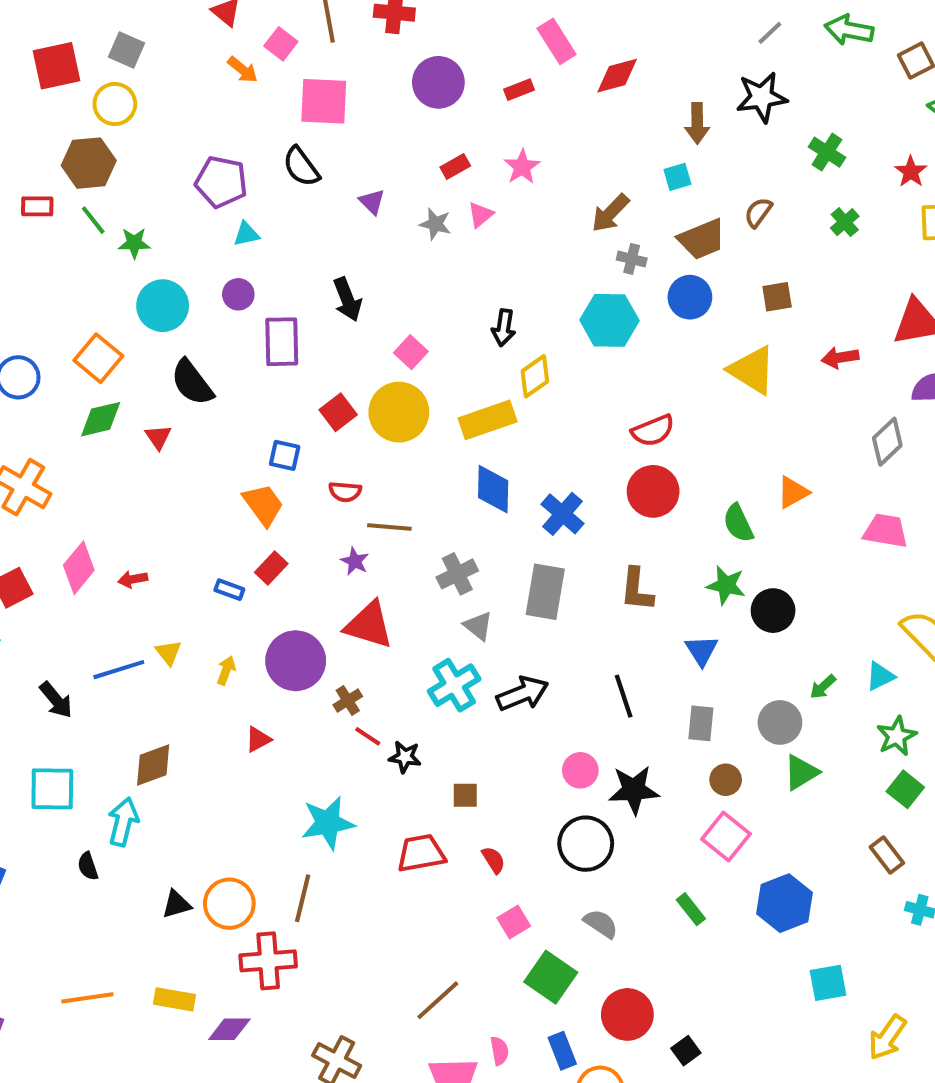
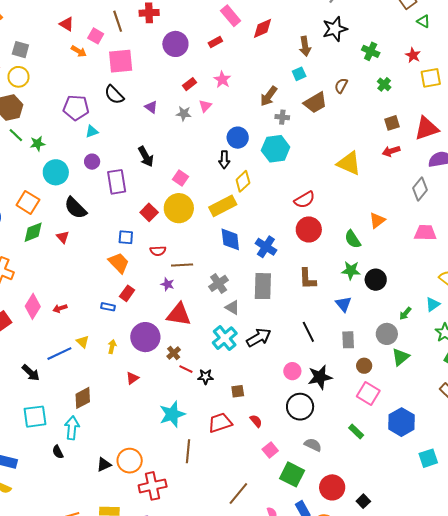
blue circle: (690, 297) -> (238, 138), moved
brown square: (777, 297) -> (392, 123), moved
brown line: (303, 898) -> (188, 451), moved

